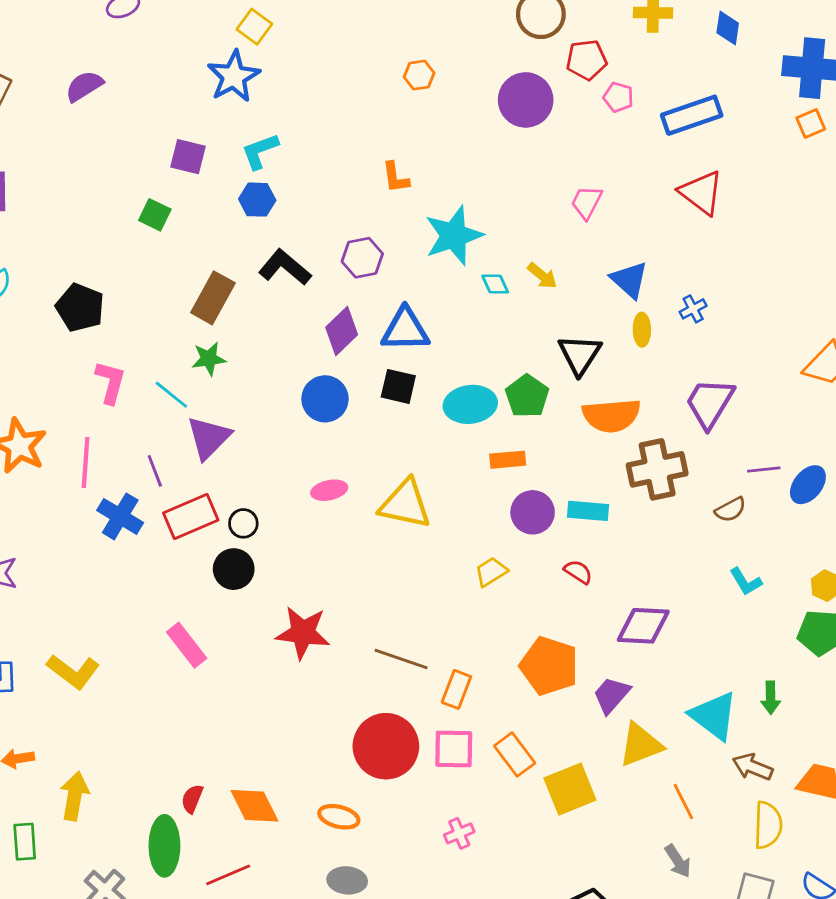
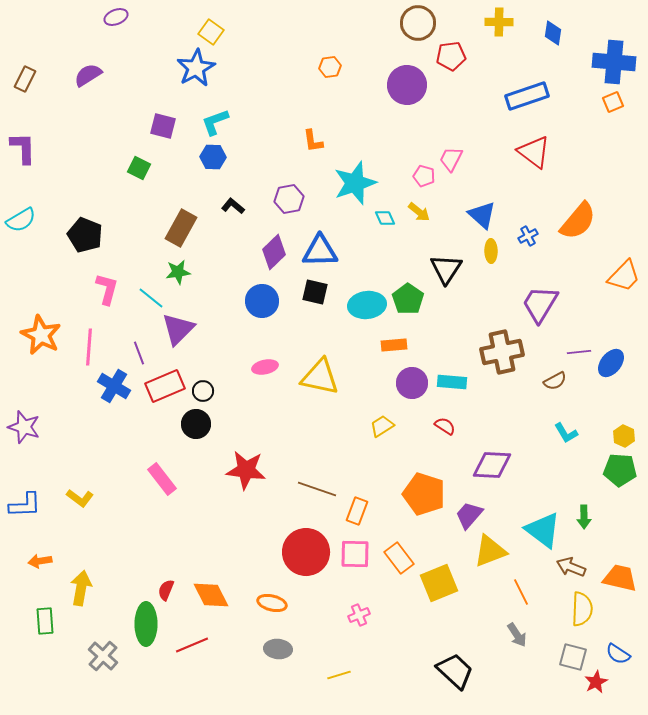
pink pentagon: (618, 97) -> (424, 176), moved
black L-shape: (285, 267) -> (233, 206), size x0.6
orange semicircle: (611, 415) -> (578, 221), moved, turned -45
yellow L-shape: (73, 671) -> (80, 498), size x0.7

